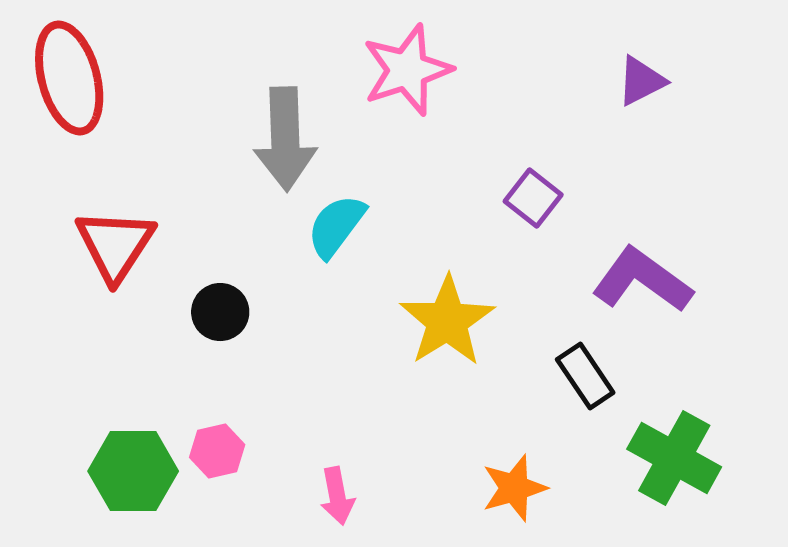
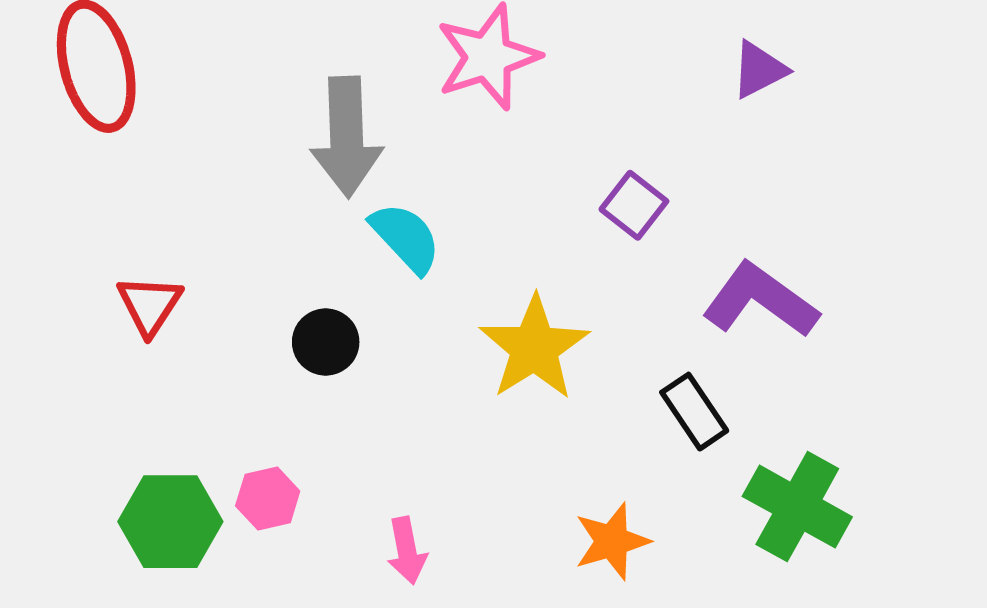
cyan semicircle: (336, 226) -> (406, 238), turned 100
red triangle: (115, 245) -> (150, 305), moved, size x0.7
black circle: (220, 312) -> (326, 342), moved

